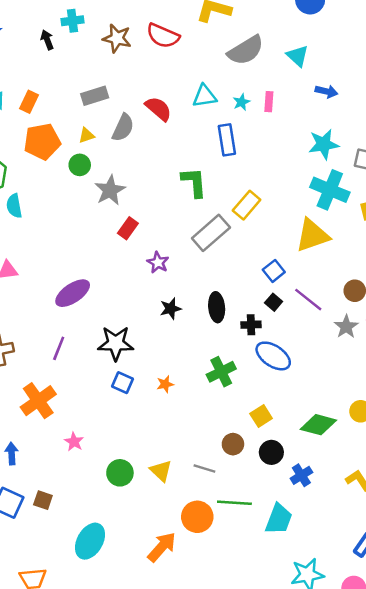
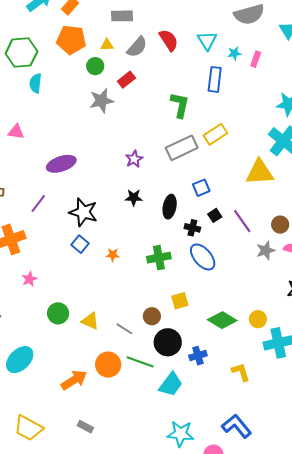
cyan triangle: (205, 96) -> (207, 41), turned 50
gray star: (110, 190) -> (101, 101), moved
red rectangle: (128, 228) -> (126, 80), moved
blue square: (274, 271) -> (201, 188), moved
black circle: (271, 452) -> (168, 342), moved, size x1.4
yellow triangle: (161, 471) -> (90, 321), turned -36

